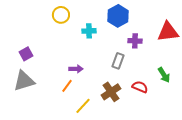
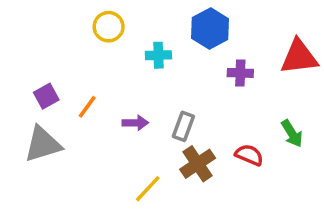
gray rectangle: (118, 61) -> (183, 126), moved
orange line: (67, 86) -> (87, 107), moved

